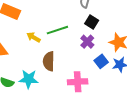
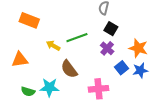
brown semicircle: (49, 61) -> (69, 69), turned -36

